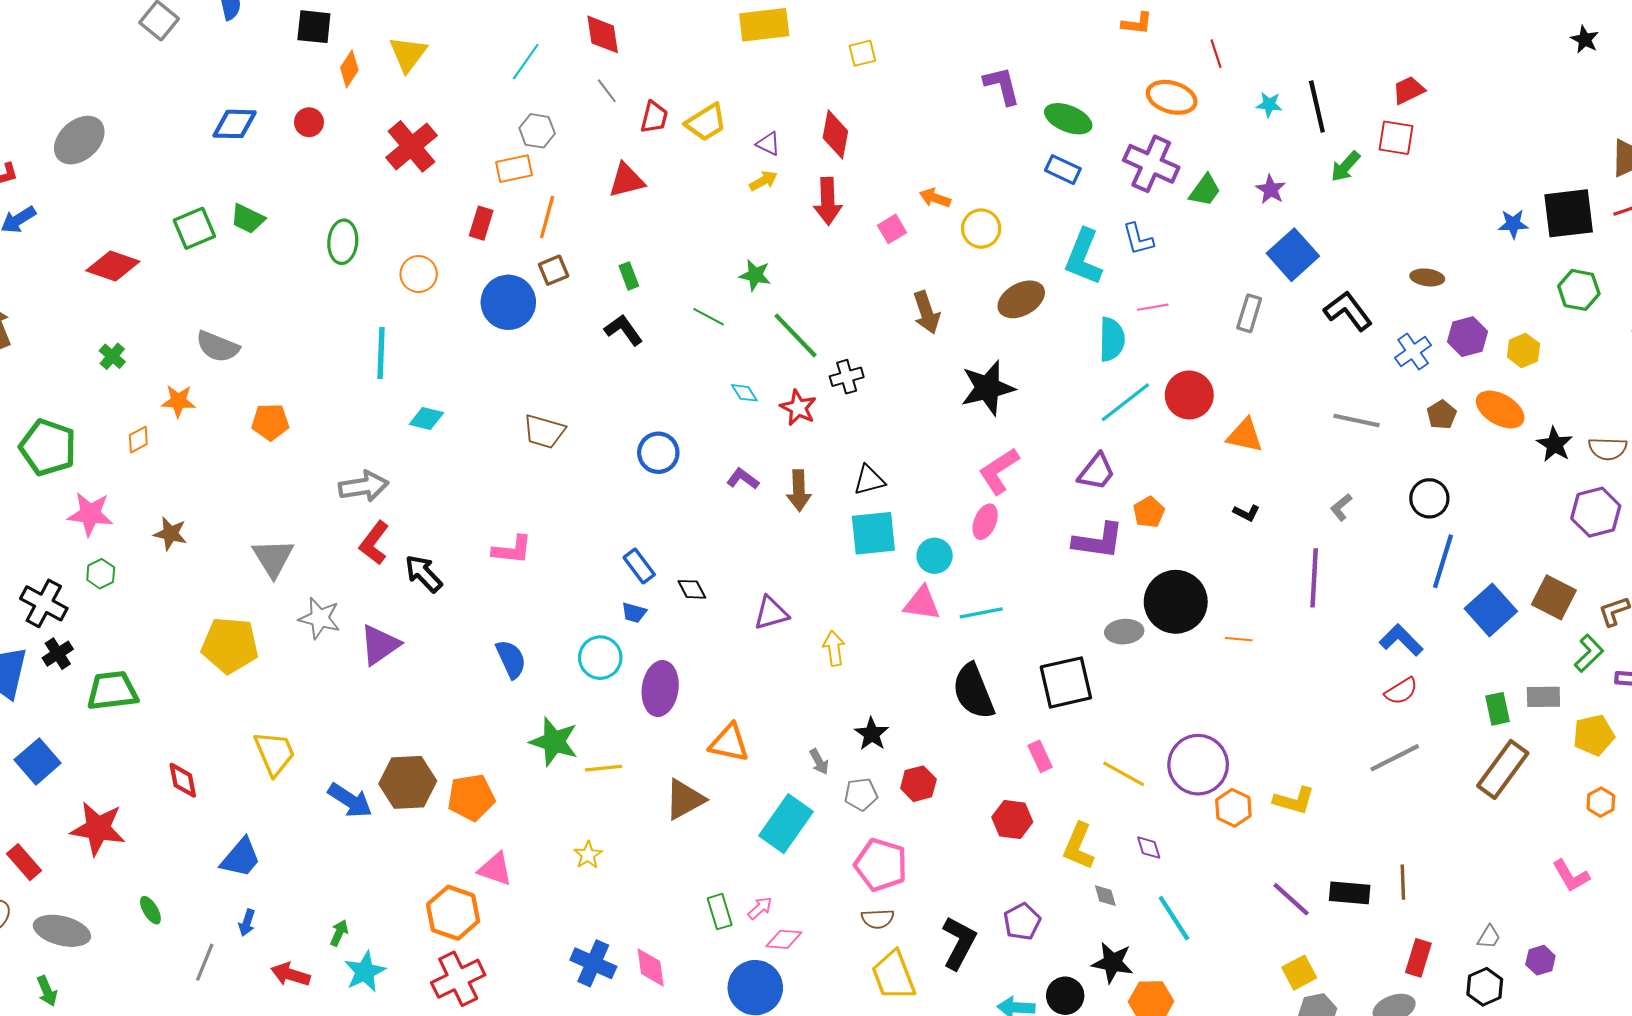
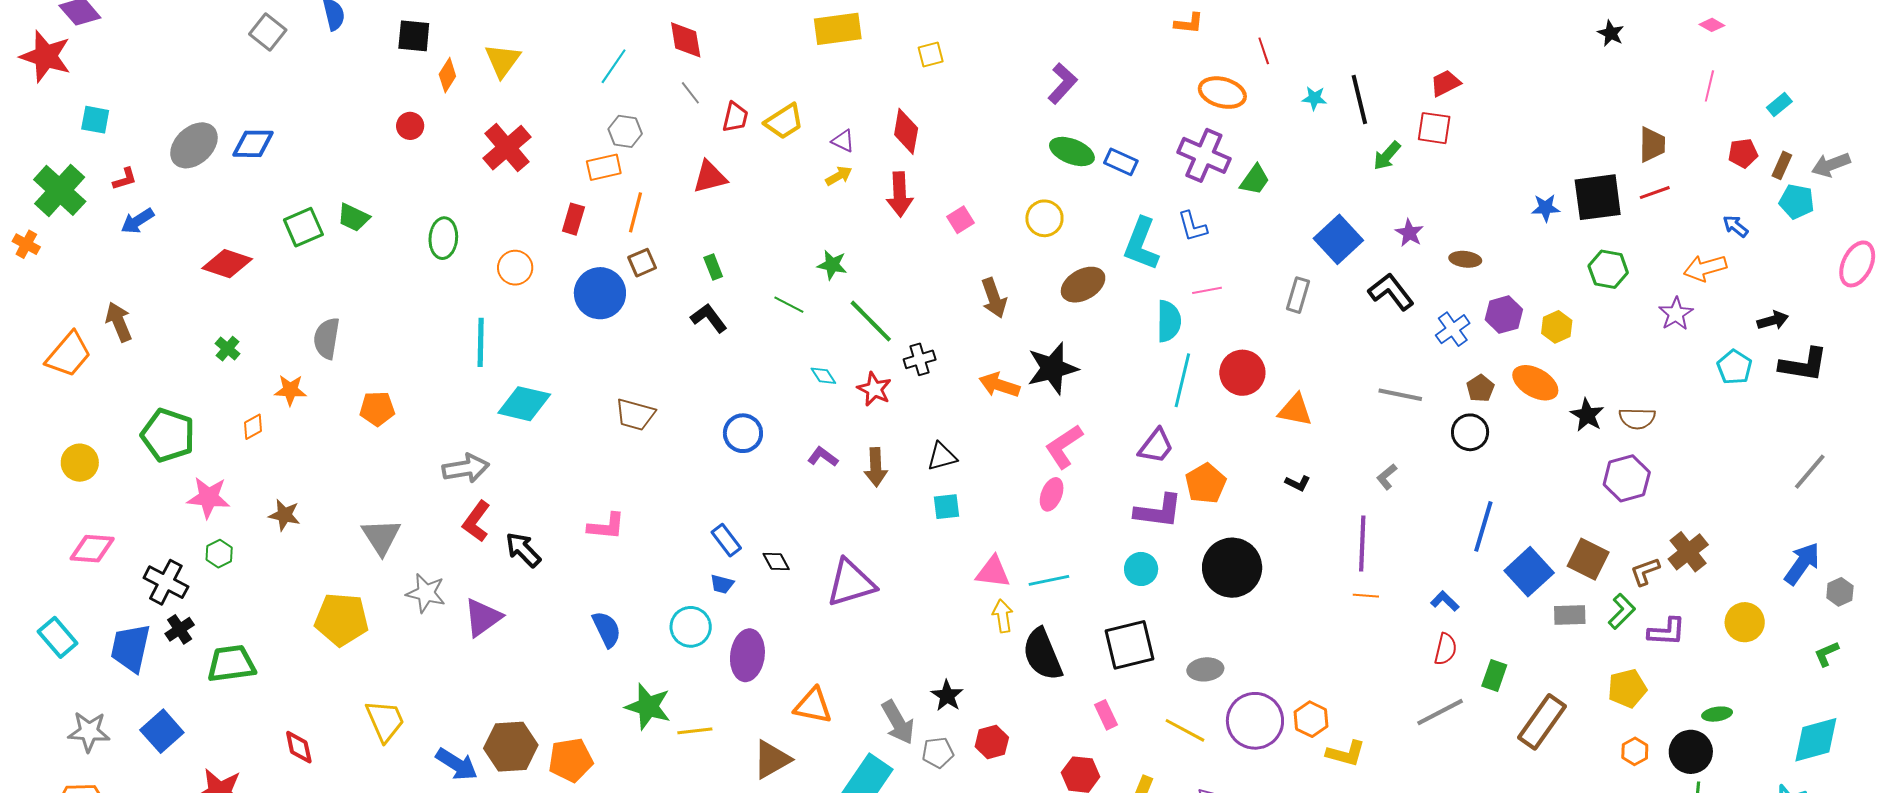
purple L-shape: (1002, 86) -> (1062, 83), turned 57
green ellipse: (1068, 119) -> (1072, 152), moved
blue diamond: (235, 124) -> (253, 144), moved
purple star: (1271, 189) -> (1409, 233), moved
orange arrow: (935, 198) -> (999, 385), moved, size x1.4
gray semicircle: (218, 347) -> (327, 338), turned 78
cyan line: (1125, 402) -> (1182, 380), turned -38
cyan diamond: (426, 419) -> (524, 404), size x1.6
black circle: (1429, 498) -> (1470, 432), moved
orange pentagon: (1149, 512) -> (1206, 483), size x1.4
cyan square: (873, 533) -> (946, 507), size x0.6
cyan circle: (935, 556) -> (1141, 569), moved
purple triangle: (771, 613) -> (851, 583), size x1.5
gray ellipse: (1124, 632) -> (1205, 669), moved
orange line: (1239, 639) -> (1366, 596), moved
blue L-shape: (1401, 640) -> (1445, 601), size x0.7
yellow arrow: (834, 648) -> (1003, 616), moved
red semicircle: (1401, 691) -> (1445, 649), turned -44
gray rectangle: (1543, 697) -> (1570, 615), moved
green rectangle: (1498, 709) -> (1494, 675), moved, turned 32
gray arrow: (819, 762) -> (898, 722), size x1.8
orange hexagon: (1233, 808) -> (1311, 719), moved

